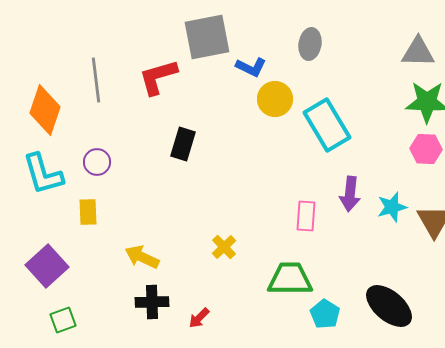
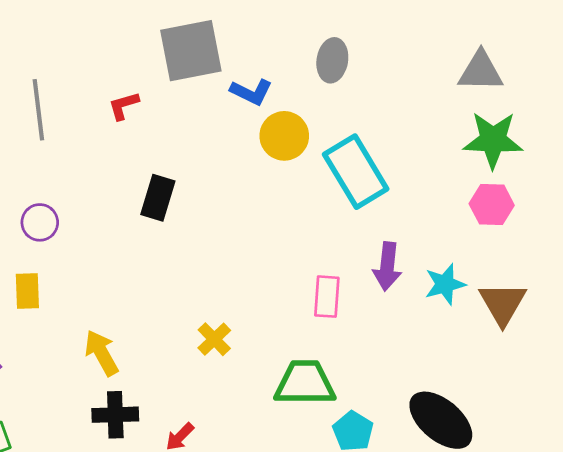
red L-shape: (158, 77) -> (124, 106), size x0.6
yellow arrow: (142, 257) -> (102, 353), turned 36

